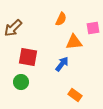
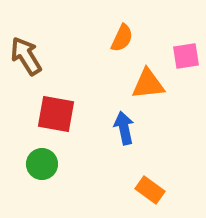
brown arrow: (13, 28) -> (26, 56), turned 102
blue arrow: (62, 64) -> (124, 128), turned -49

